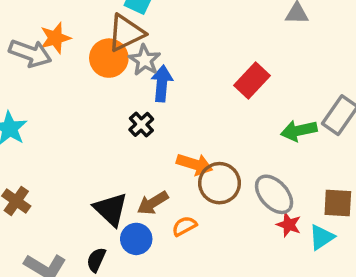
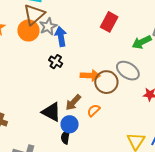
gray star: (145, 60) -> (48, 26), turned 30
gray ellipse: (274, 194) -> (128, 71), moved
black semicircle: (96, 260) -> (65, 137), moved

